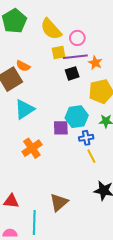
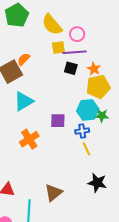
orange star: (95, 63) -> (94, 69), moved
orange semicircle: (23, 66) -> (24, 59), turned 104
black square: (72, 73) -> (71, 68), turned 32
cyan hexagon: (77, 117) -> (88, 110), moved

